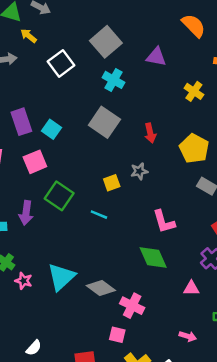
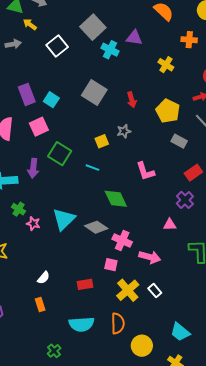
cyan cross: (113, 80) -> (110, 50), moved
green diamond: (153, 257) -> (116, 199), moved
pink arrow: (188, 336) -> (150, 257), moved, size x1.5

